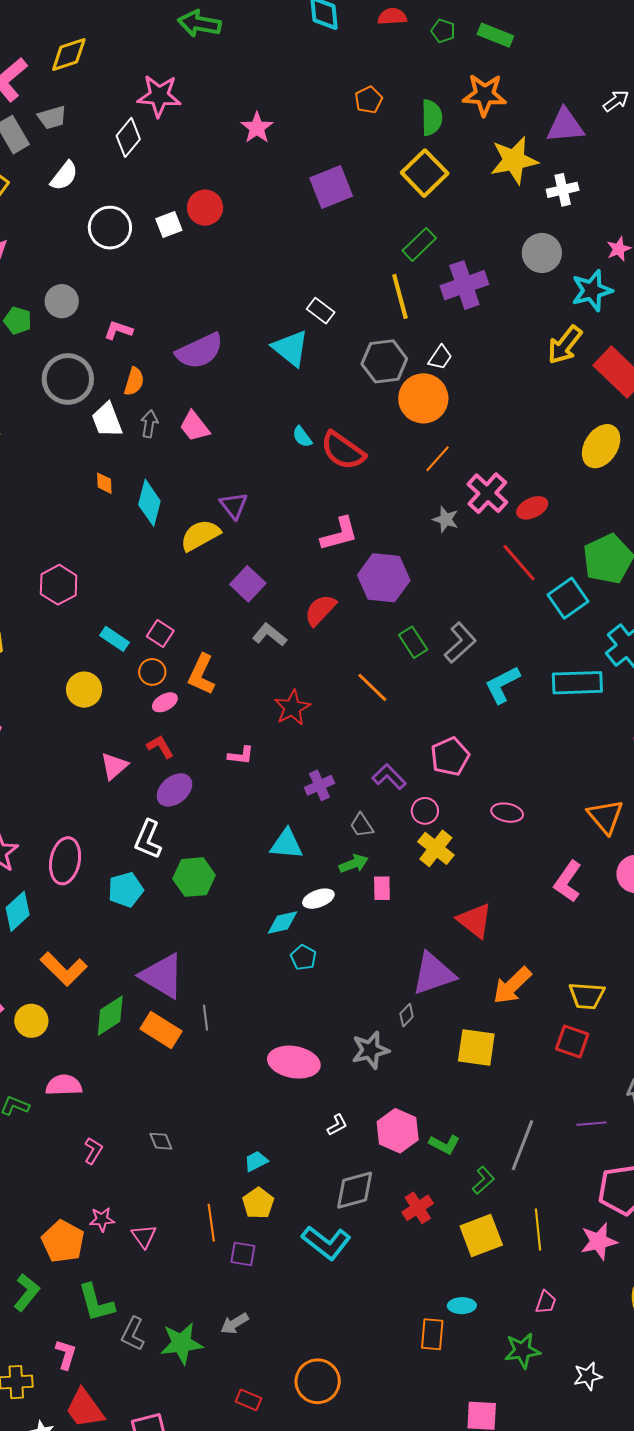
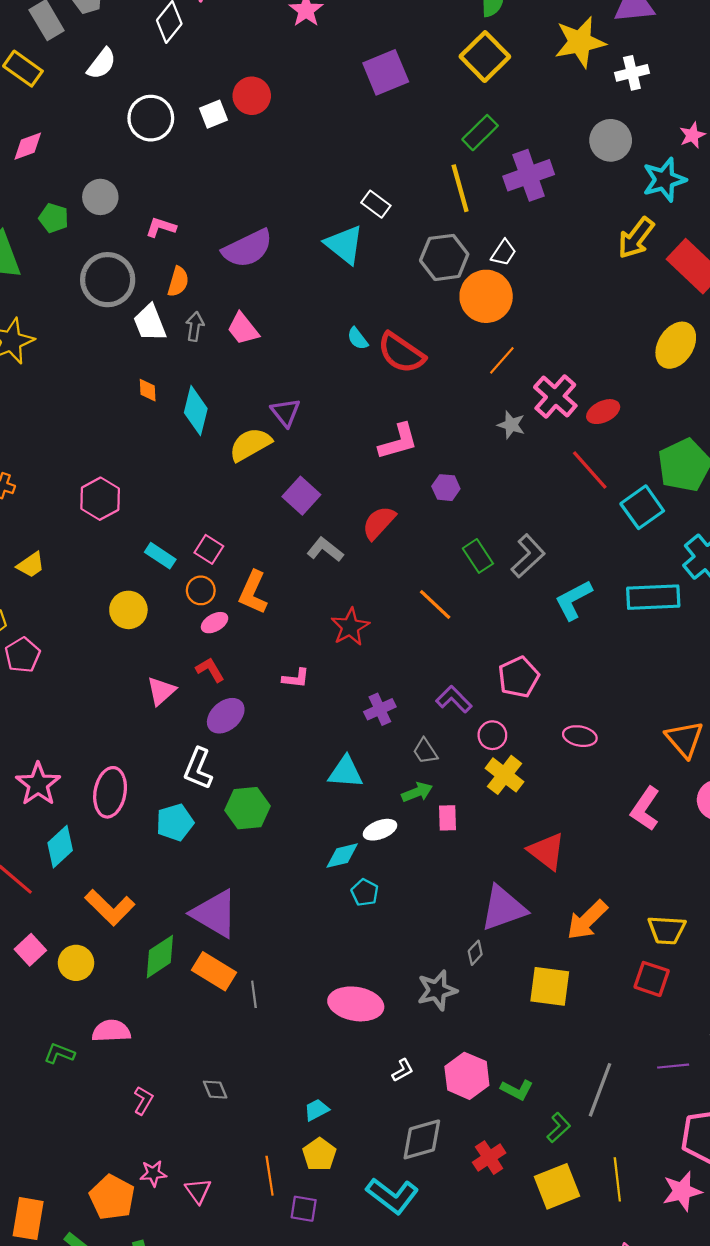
purple hexagon: (384, 578) -> (446, 488), size x0.5
gray line: (205, 1018) -> (254, 994), moved

